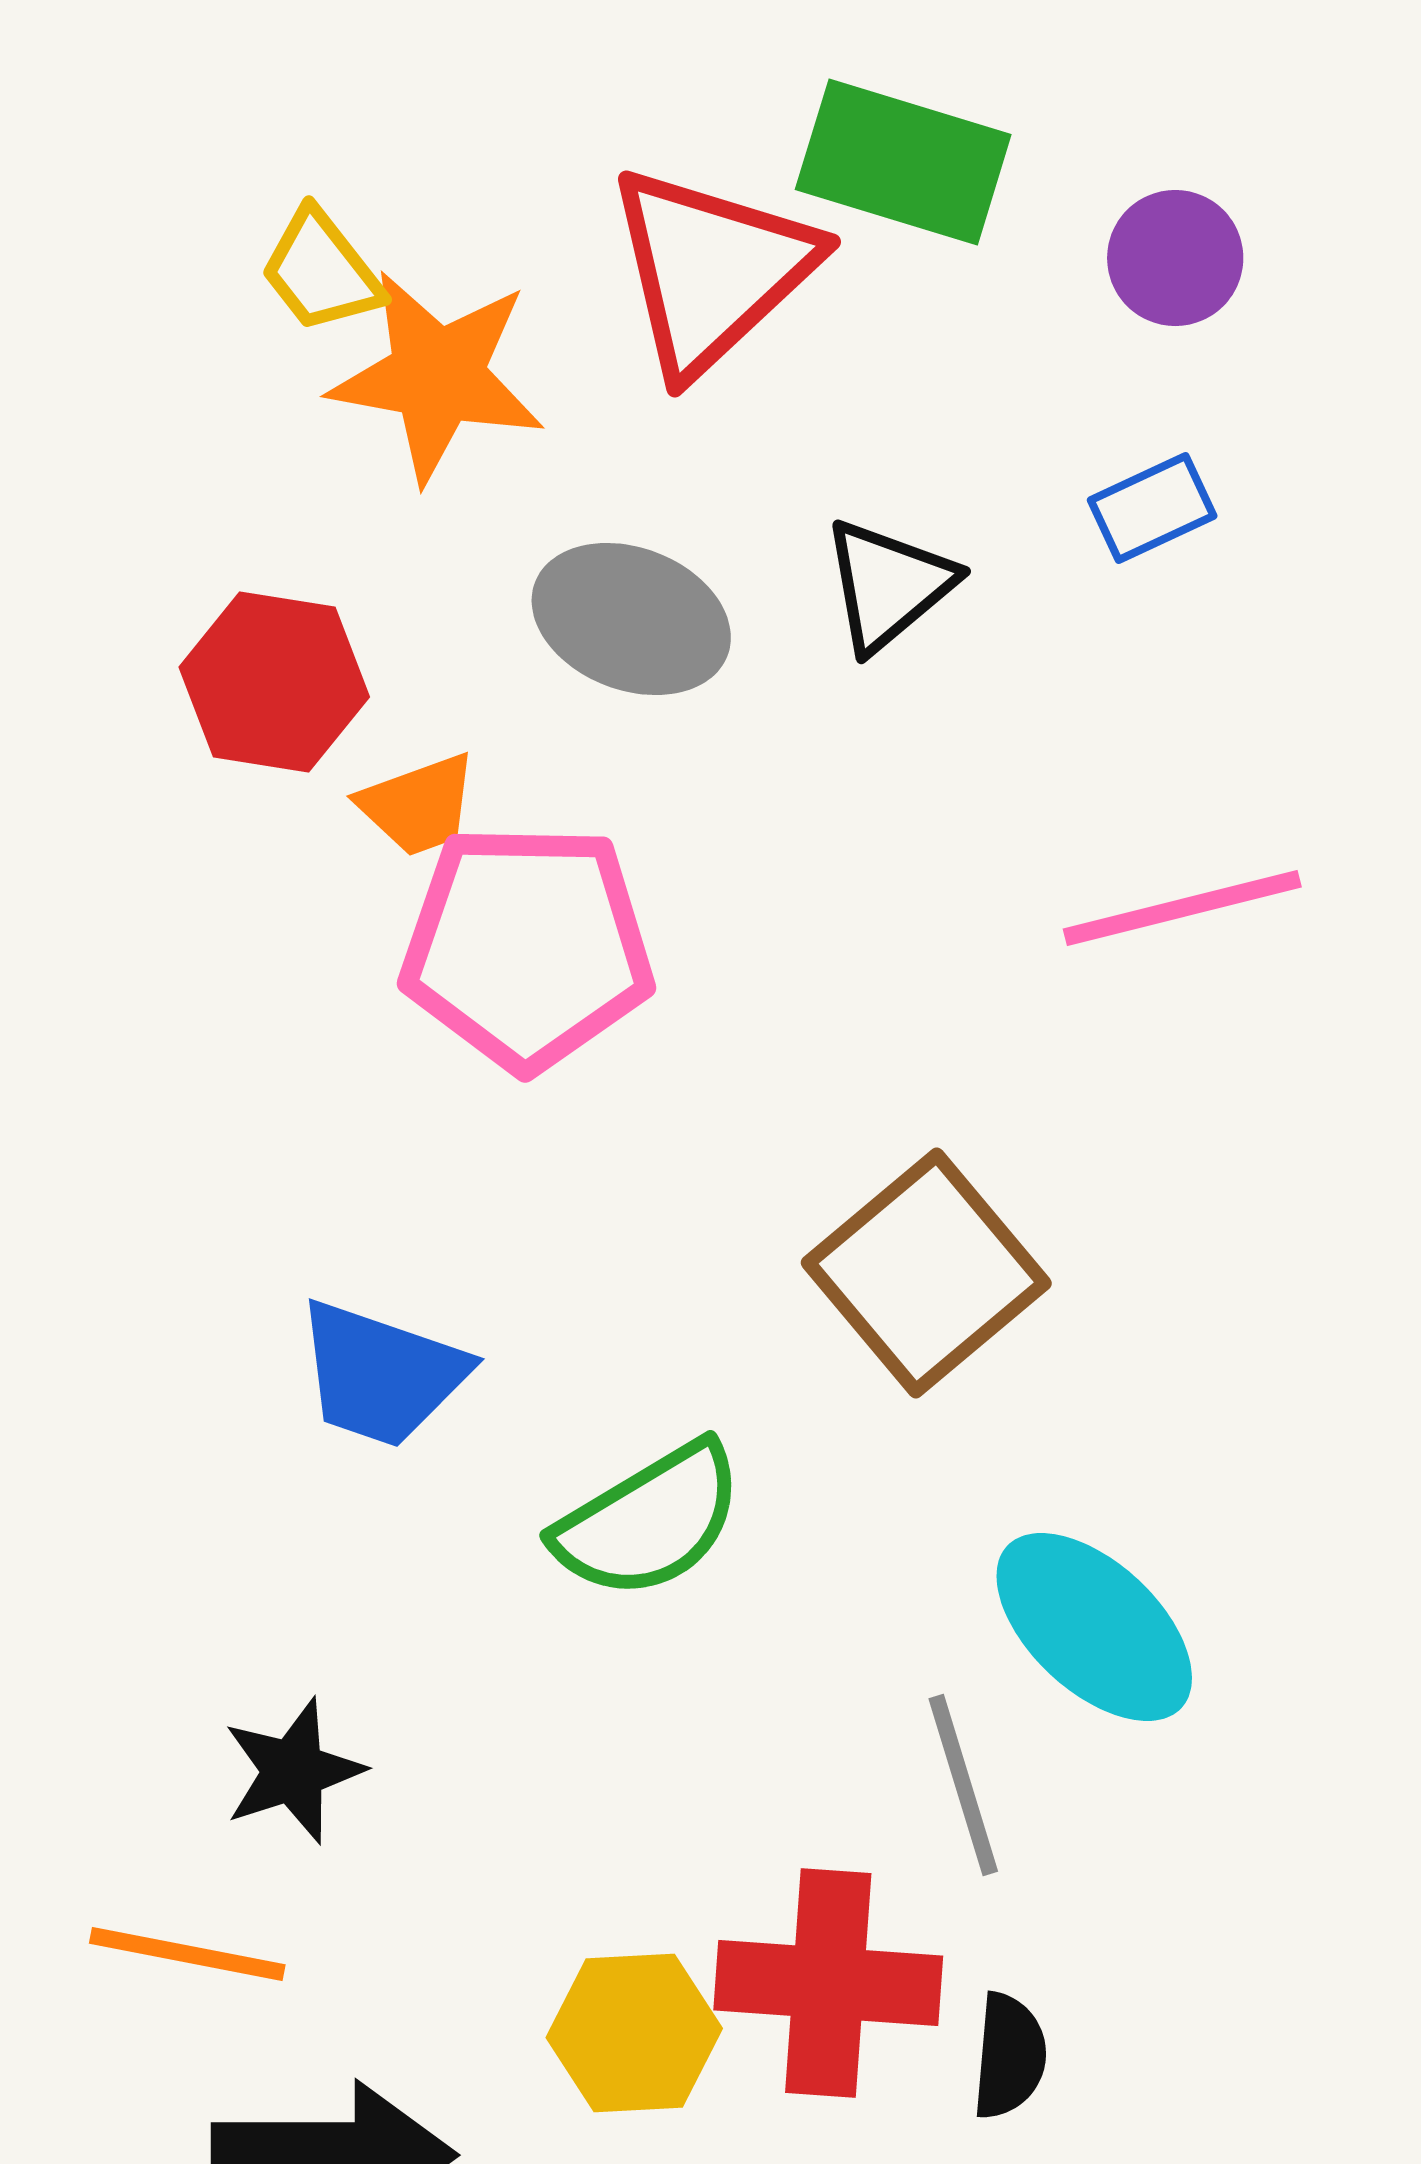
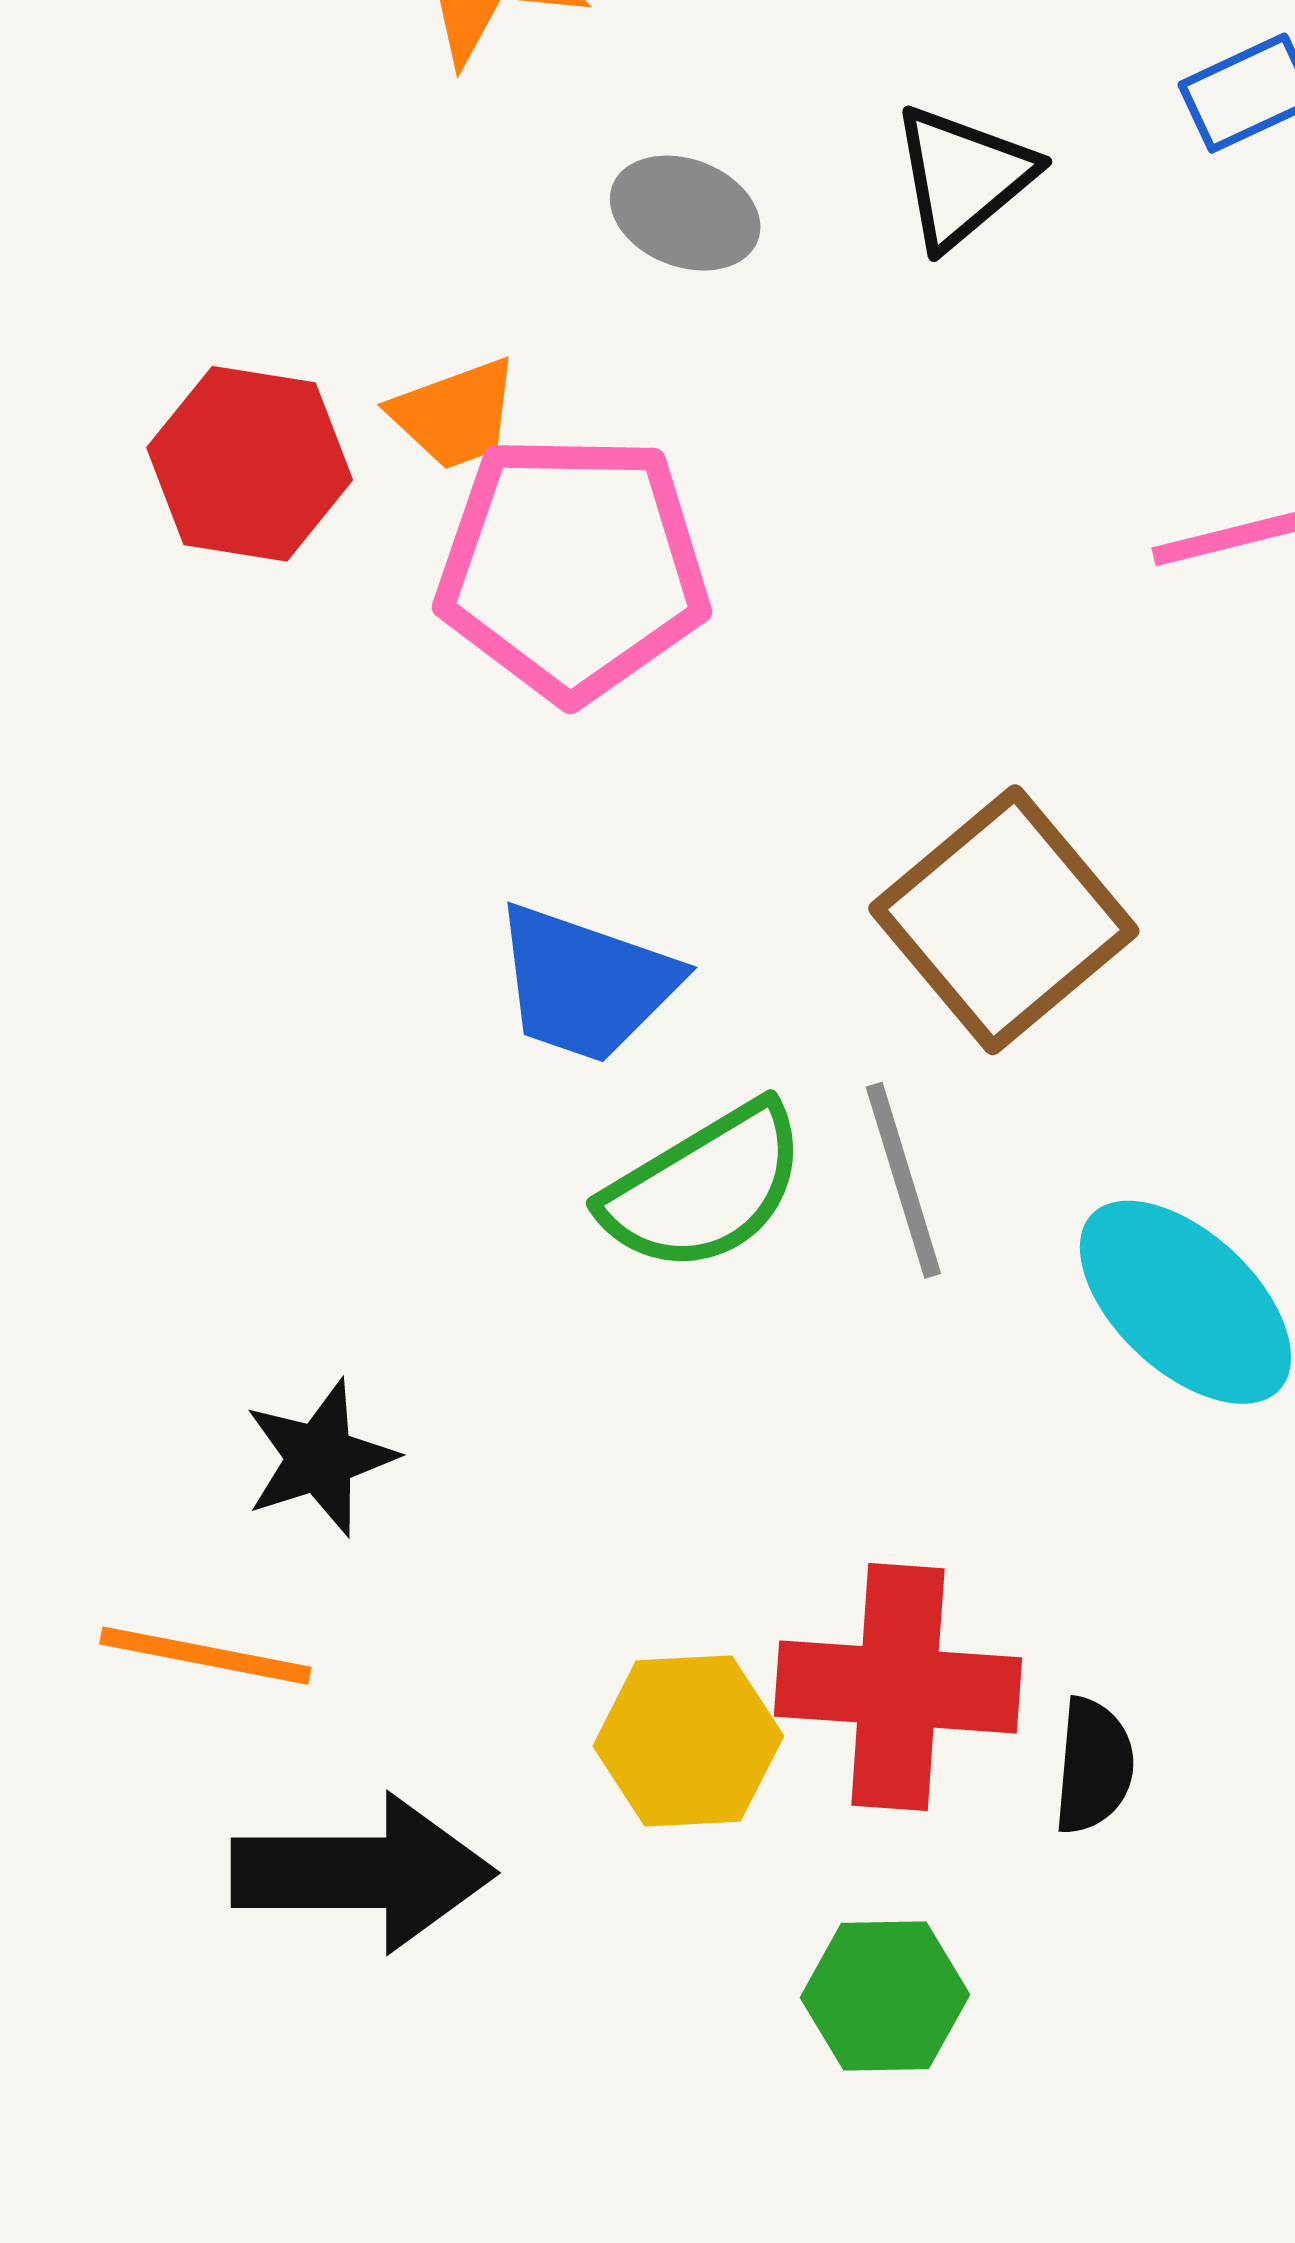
gray ellipse: (631, 619) -> (685, 213), size x0.7
red hexagon: (274, 682) -> (250, 464), moved
blue trapezoid: (381, 1374) -> (586, 984), moved
gray line: (963, 1785) -> (903, 1180), moved

